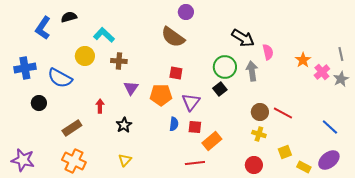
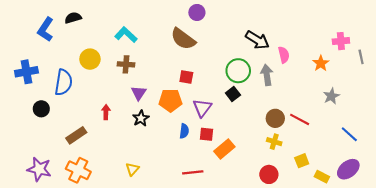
cyan L-shape: (104, 35) -> (126, 35), moved
pink cross: (322, 72) -> (341, 41), moved, turned 35
blue semicircle: (60, 78) -> (64, 82), turned -110
gray star: (341, 79) -> (331, 96), moved
black star: (124, 125) -> (141, 118), moved
purple star: (23, 160) -> (39, 169), moved
red line: (195, 163) -> (193, 172), moved

